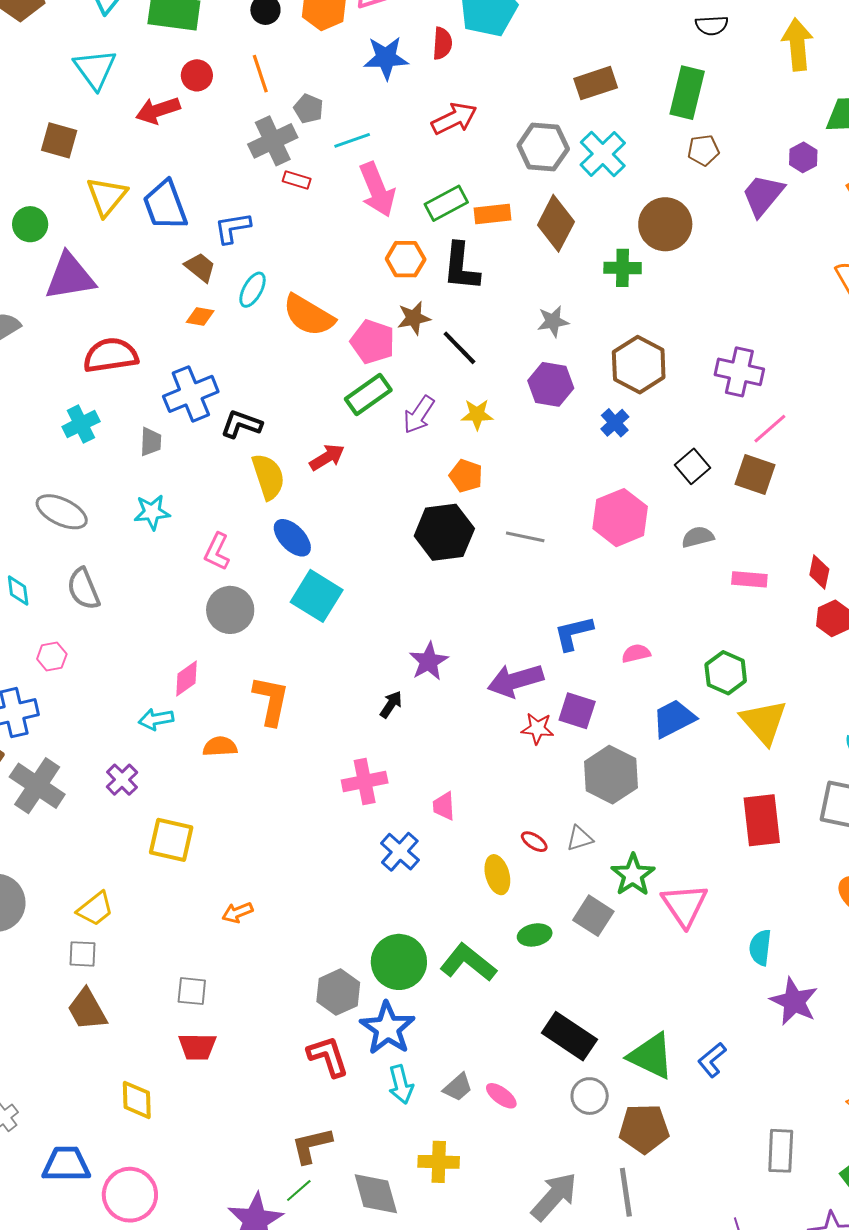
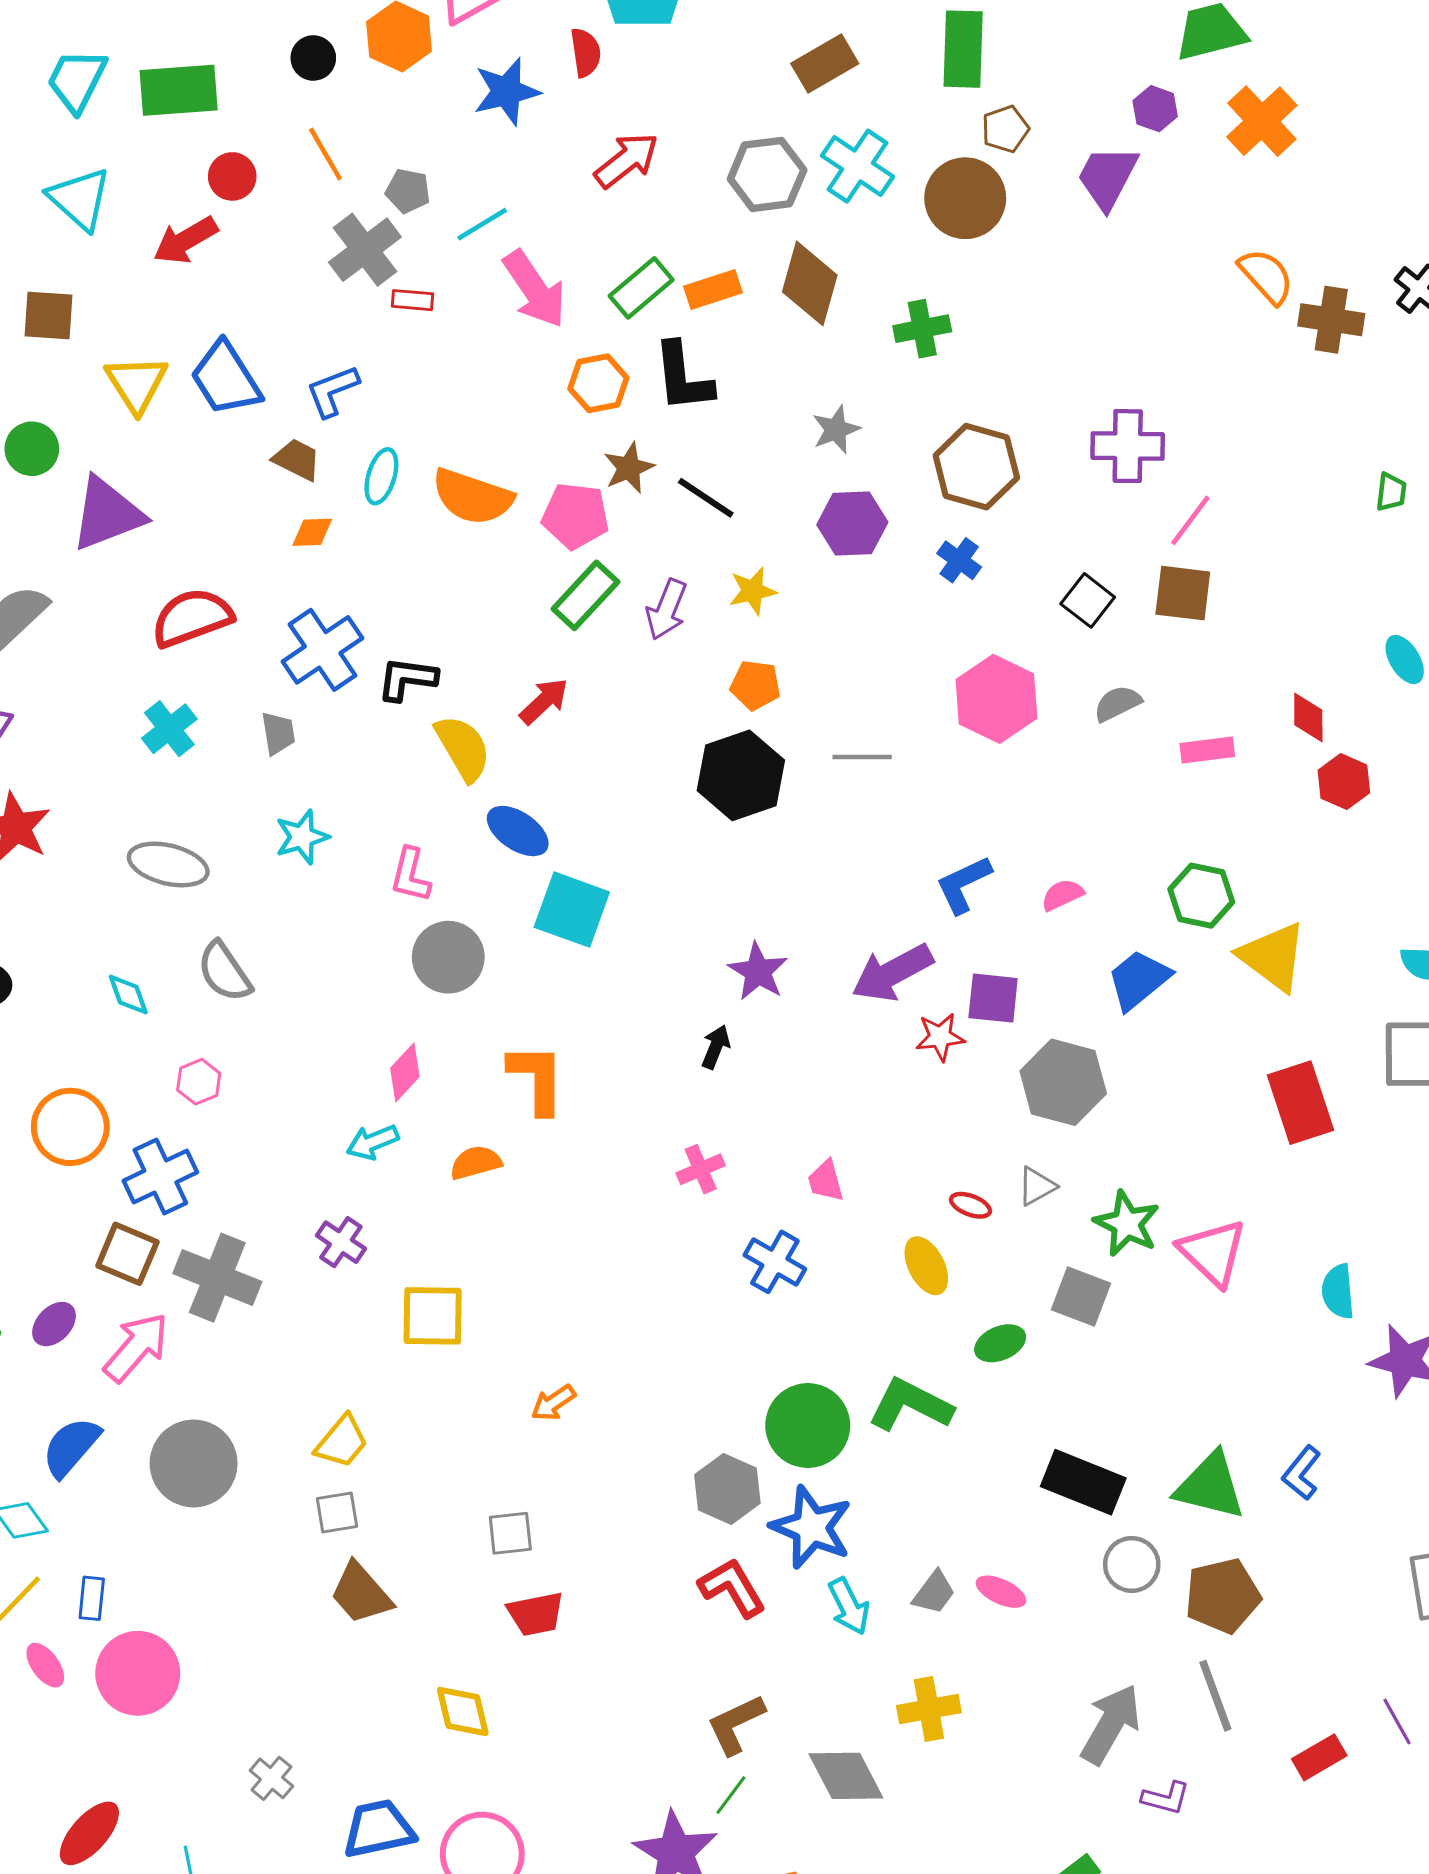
brown circle: (665, 224) -> (965, 198), moved
pink cross: (365, 782) -> (701, 1169), size x0.7

